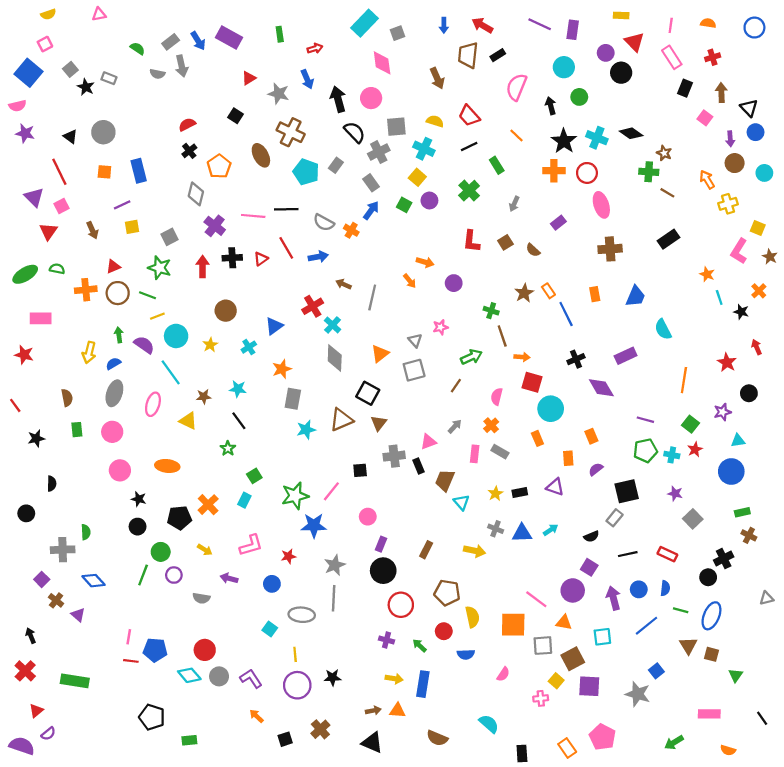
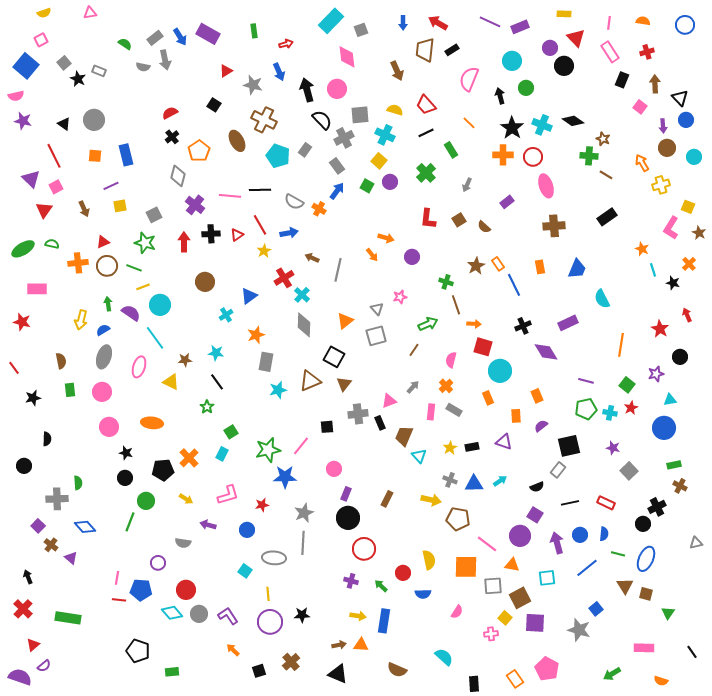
purple rectangle: (573, 30) -> (520, 27), turned 60
yellow star: (210, 345) -> (264, 251), moved
purple circle: (174, 575) -> (158, 563), moved
brown pentagon: (447, 593) -> (458, 519), moved

